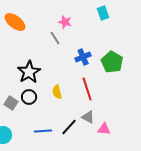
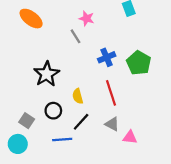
black circle: (29, 97) -> (53, 111), moved
gray square: (11, 103) -> (27, 121), moved
black line: (69, 127) -> (81, 122), moved

